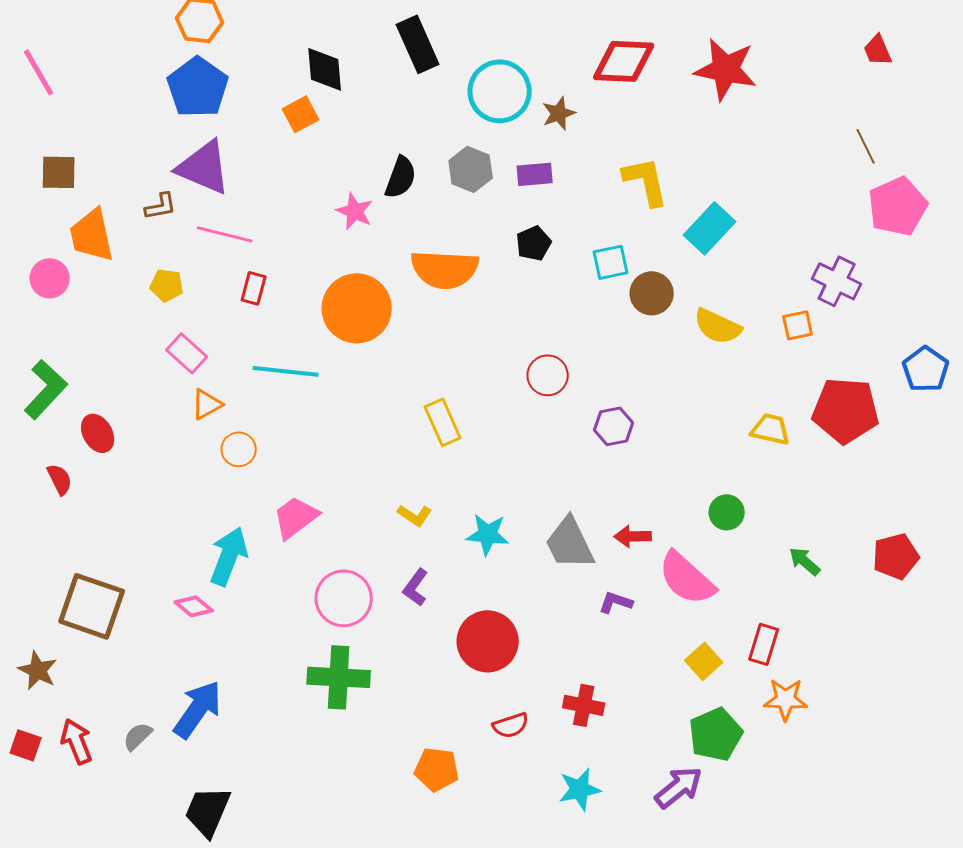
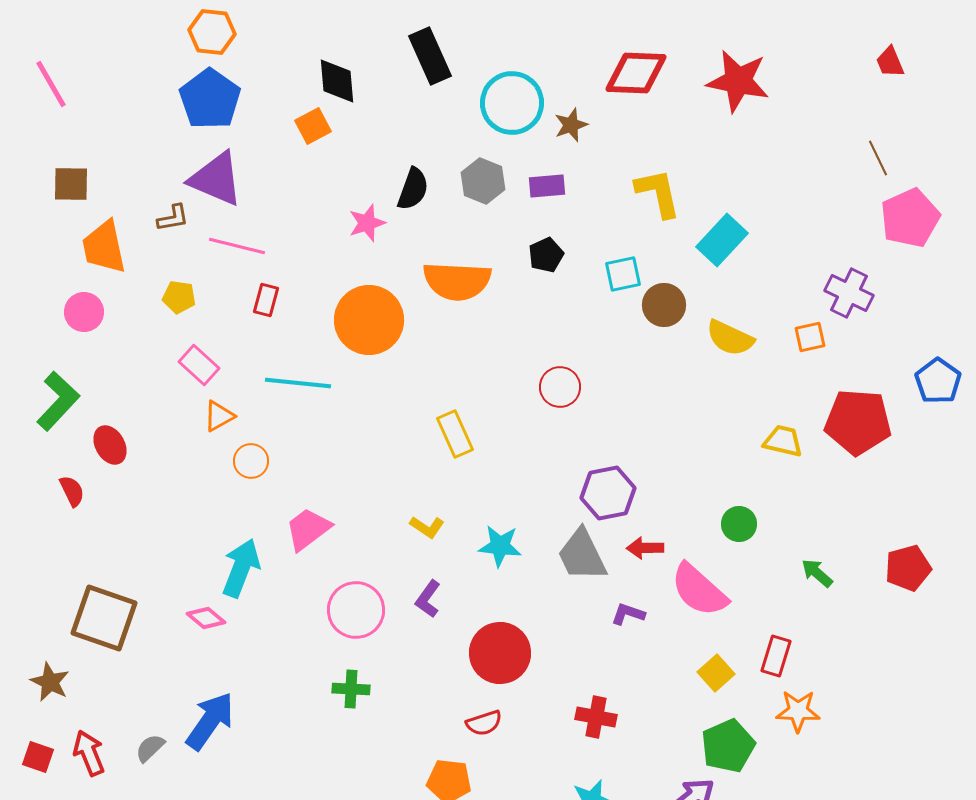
pink star: (355, 211) -> (367, 223), turned 30
pink circle: (50, 278) -> (84, 312), moved
purple hexagon: (614, 426) -> (608, 493), moved, size x1.4
green cross: (339, 677) -> (351, 689), size x0.6
red semicircle: (511, 725) -> (484, 723), moved

